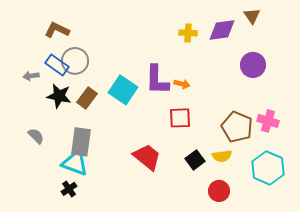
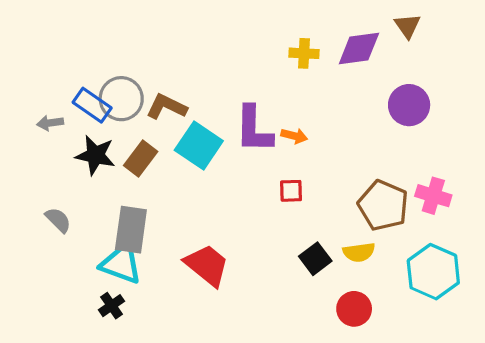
brown L-shape: (57, 30) -> (167, 107), moved
red square: (180, 118) -> (291, 191), size x0.7
red trapezoid: (147, 157) -> (207, 265), moved

